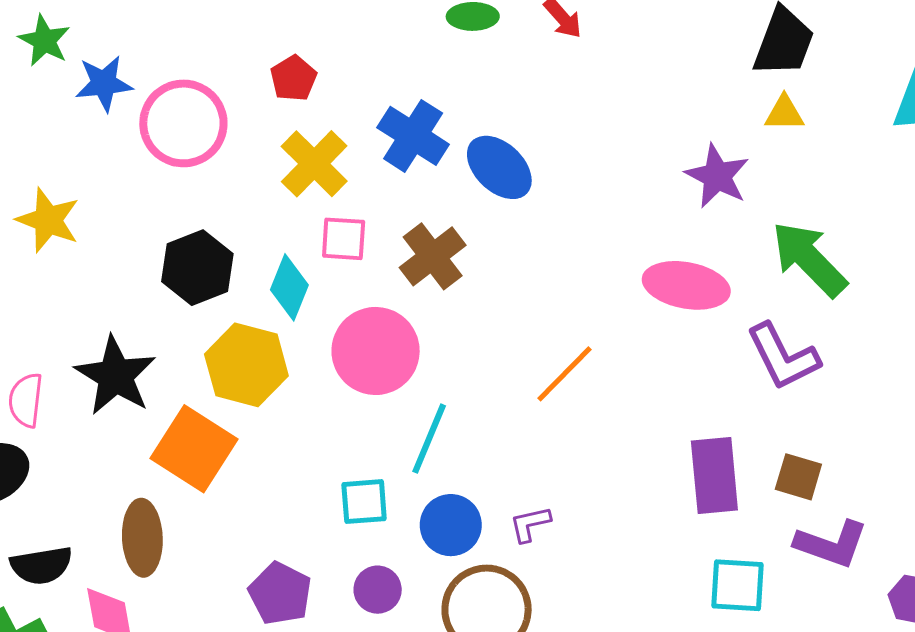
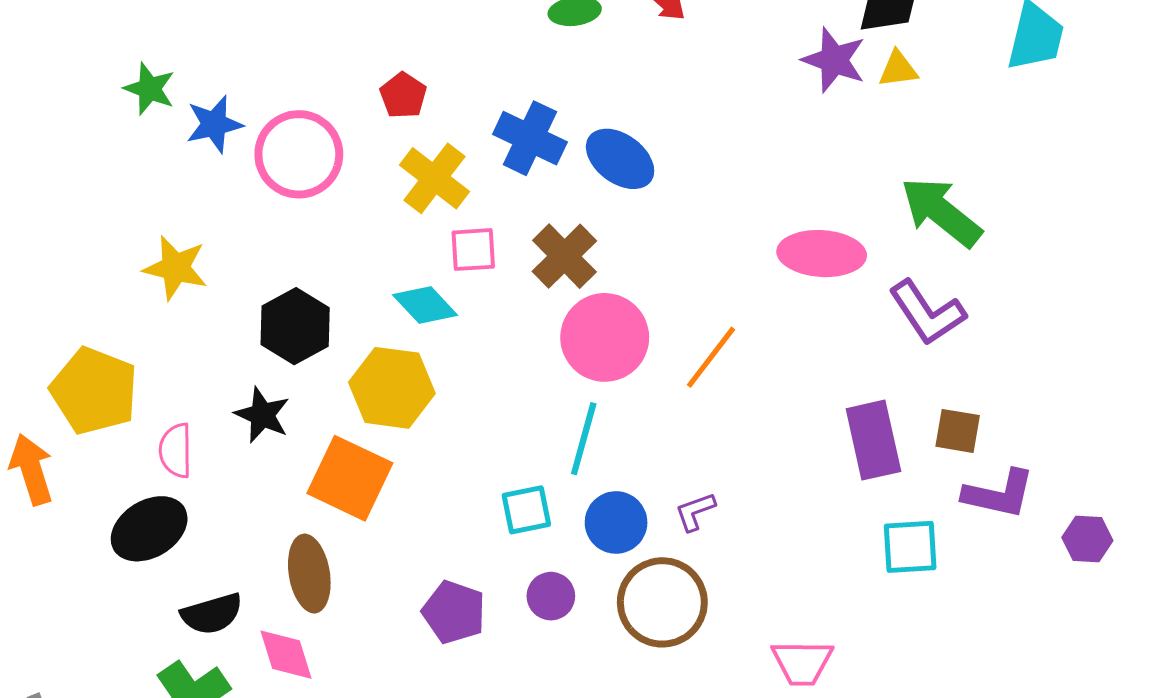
purple star: (717, 176) -> (834, 60), moved
black hexagon: (197, 268) -> (295, 326), moved
cyan diamond: (289, 287) -> (425, 305), turned -58
pink circle: (376, 351) -> (605, 337), moved
black star: (115, 376) -> (262, 415), size x0.7

